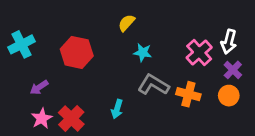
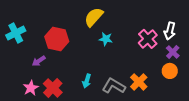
yellow semicircle: (126, 23) -> (94, 17), size x1.5
gray L-shape: (153, 85) -> (114, 86), moved
purple arrow: (39, 87) -> (39, 61), moved
orange cross: (188, 94) -> (139, 82), moved, turned 30

